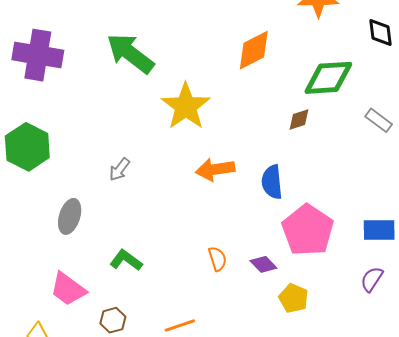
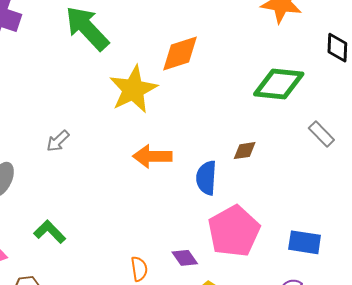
orange diamond: (254, 50) -> (180, 54), moved
brown diamond: (299, 119) -> (245, 151), moved
orange semicircle: (217, 259) -> (139, 269), moved

